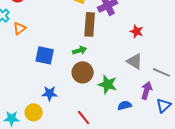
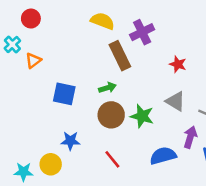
brown rectangle: (90, 24) -> (120, 56), turned -30
green star: (108, 84) -> (142, 116), moved
blue semicircle: (125, 105) -> (163, 156), size x1.5
red line: (84, 117) -> (112, 159), moved

